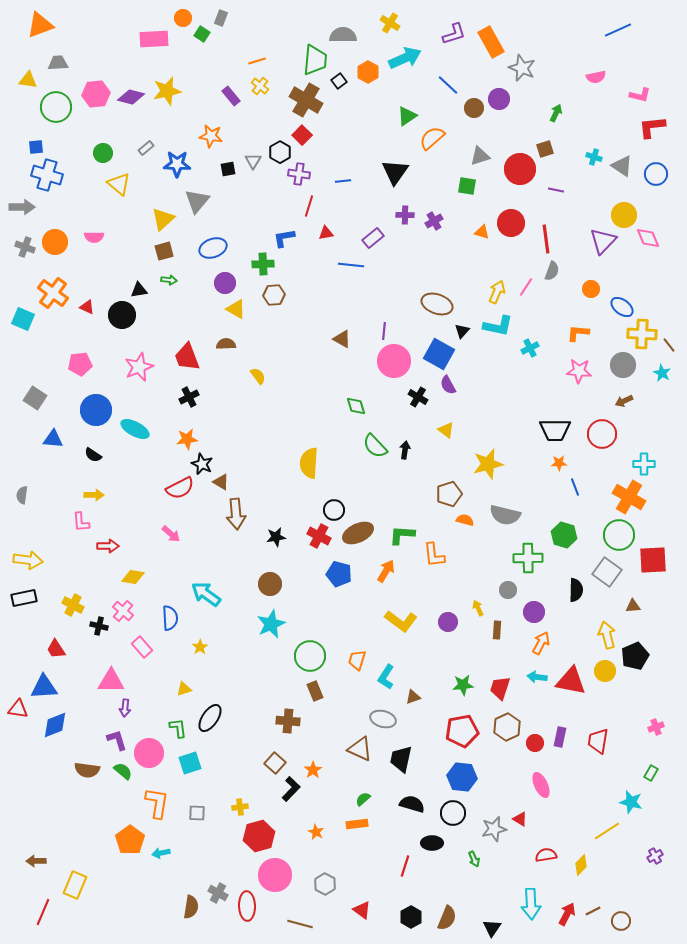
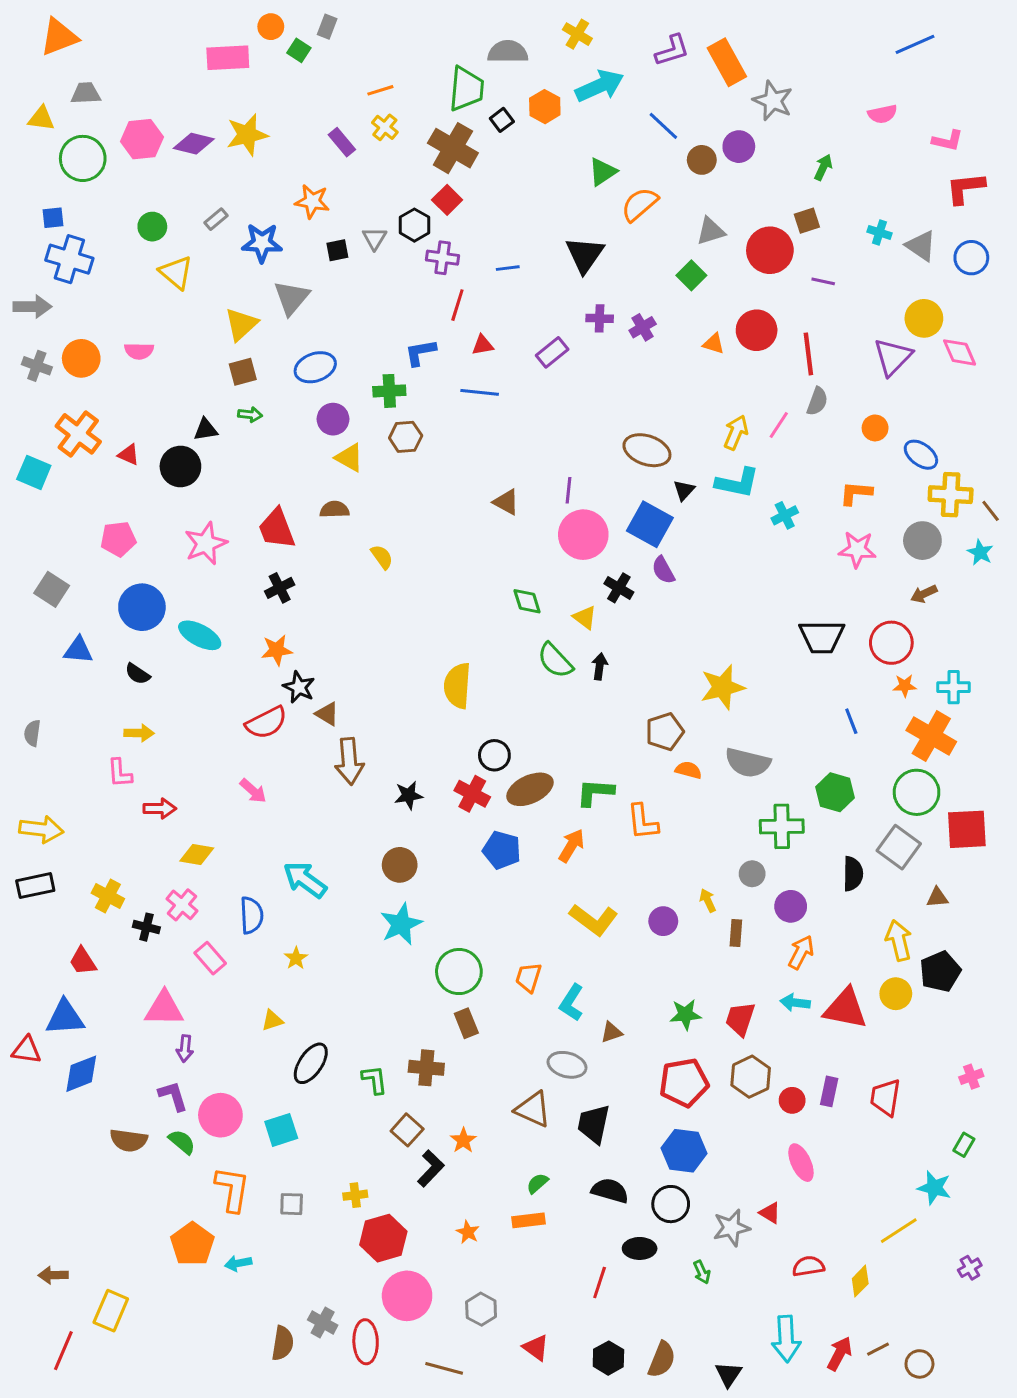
green square: (467, 186) -> (691, 275), turned 36
blue line: (351, 265) -> (480, 392), moved
yellow triangle: (446, 430) -> (585, 618), moved
orange star: (559, 463) -> (905, 686), moved
green L-shape: (178, 728) -> (374, 1080), moved

